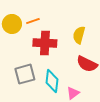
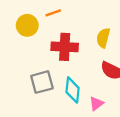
orange line: (33, 21) -> (53, 13), moved

